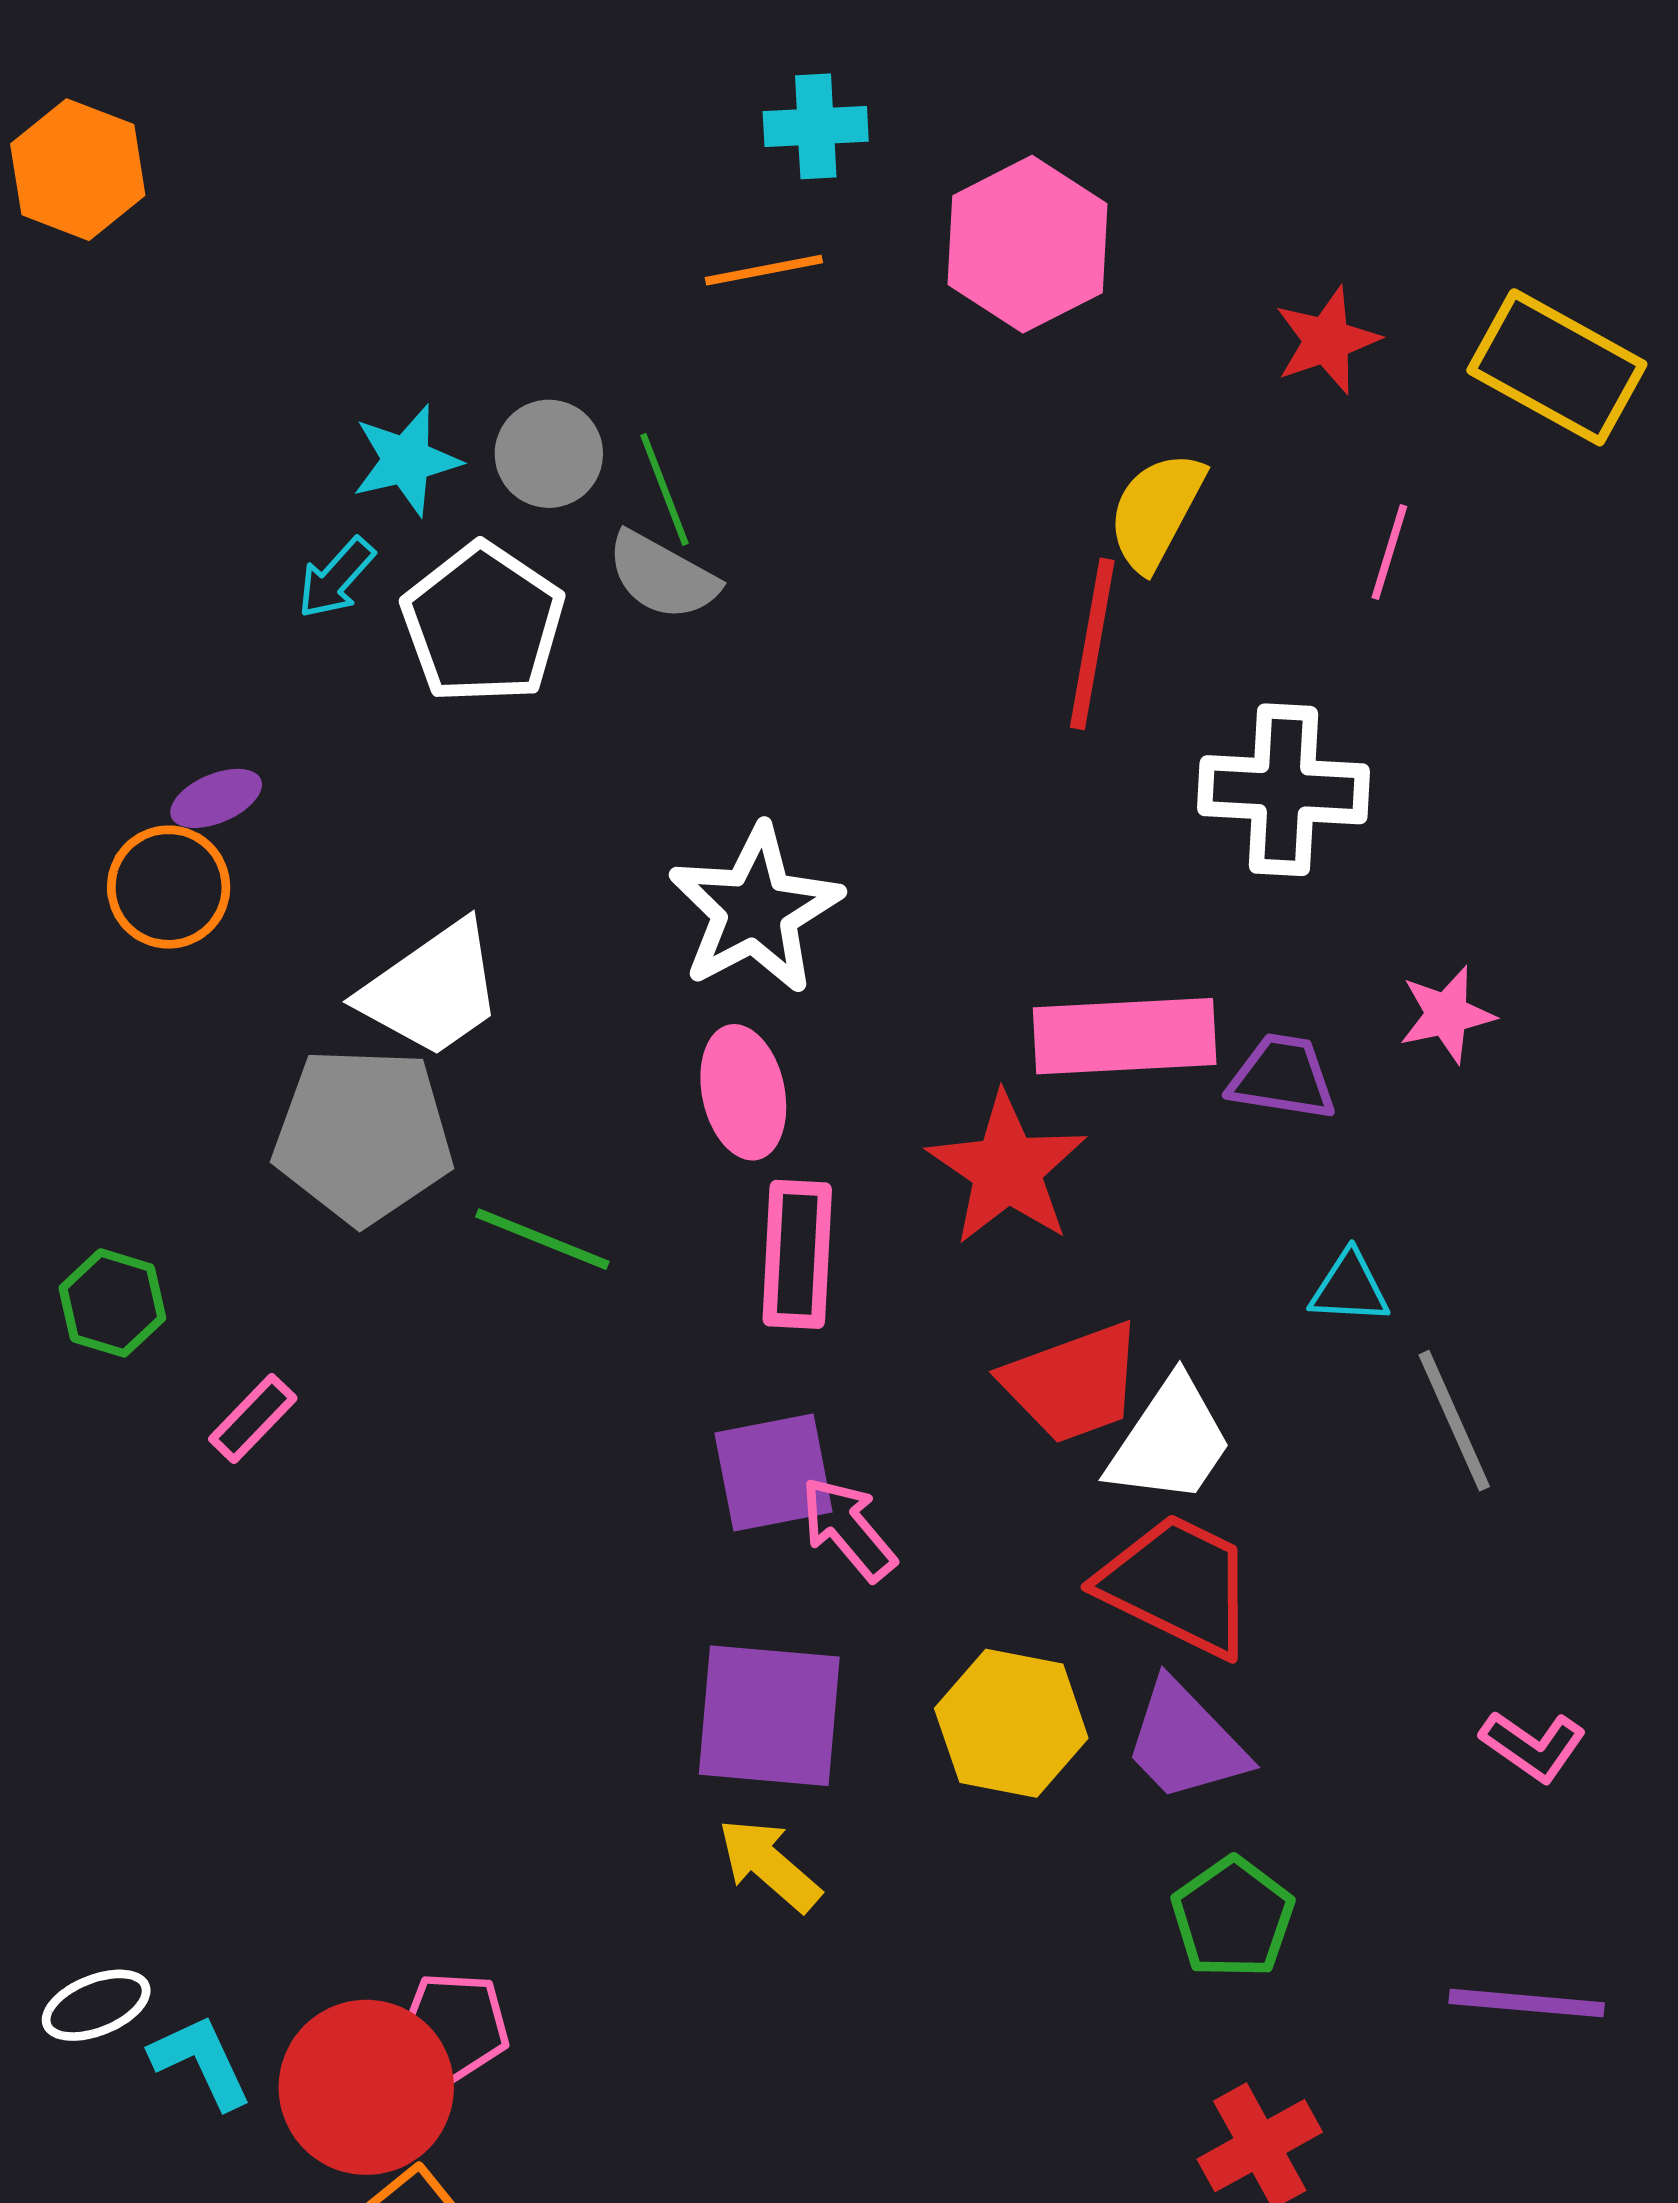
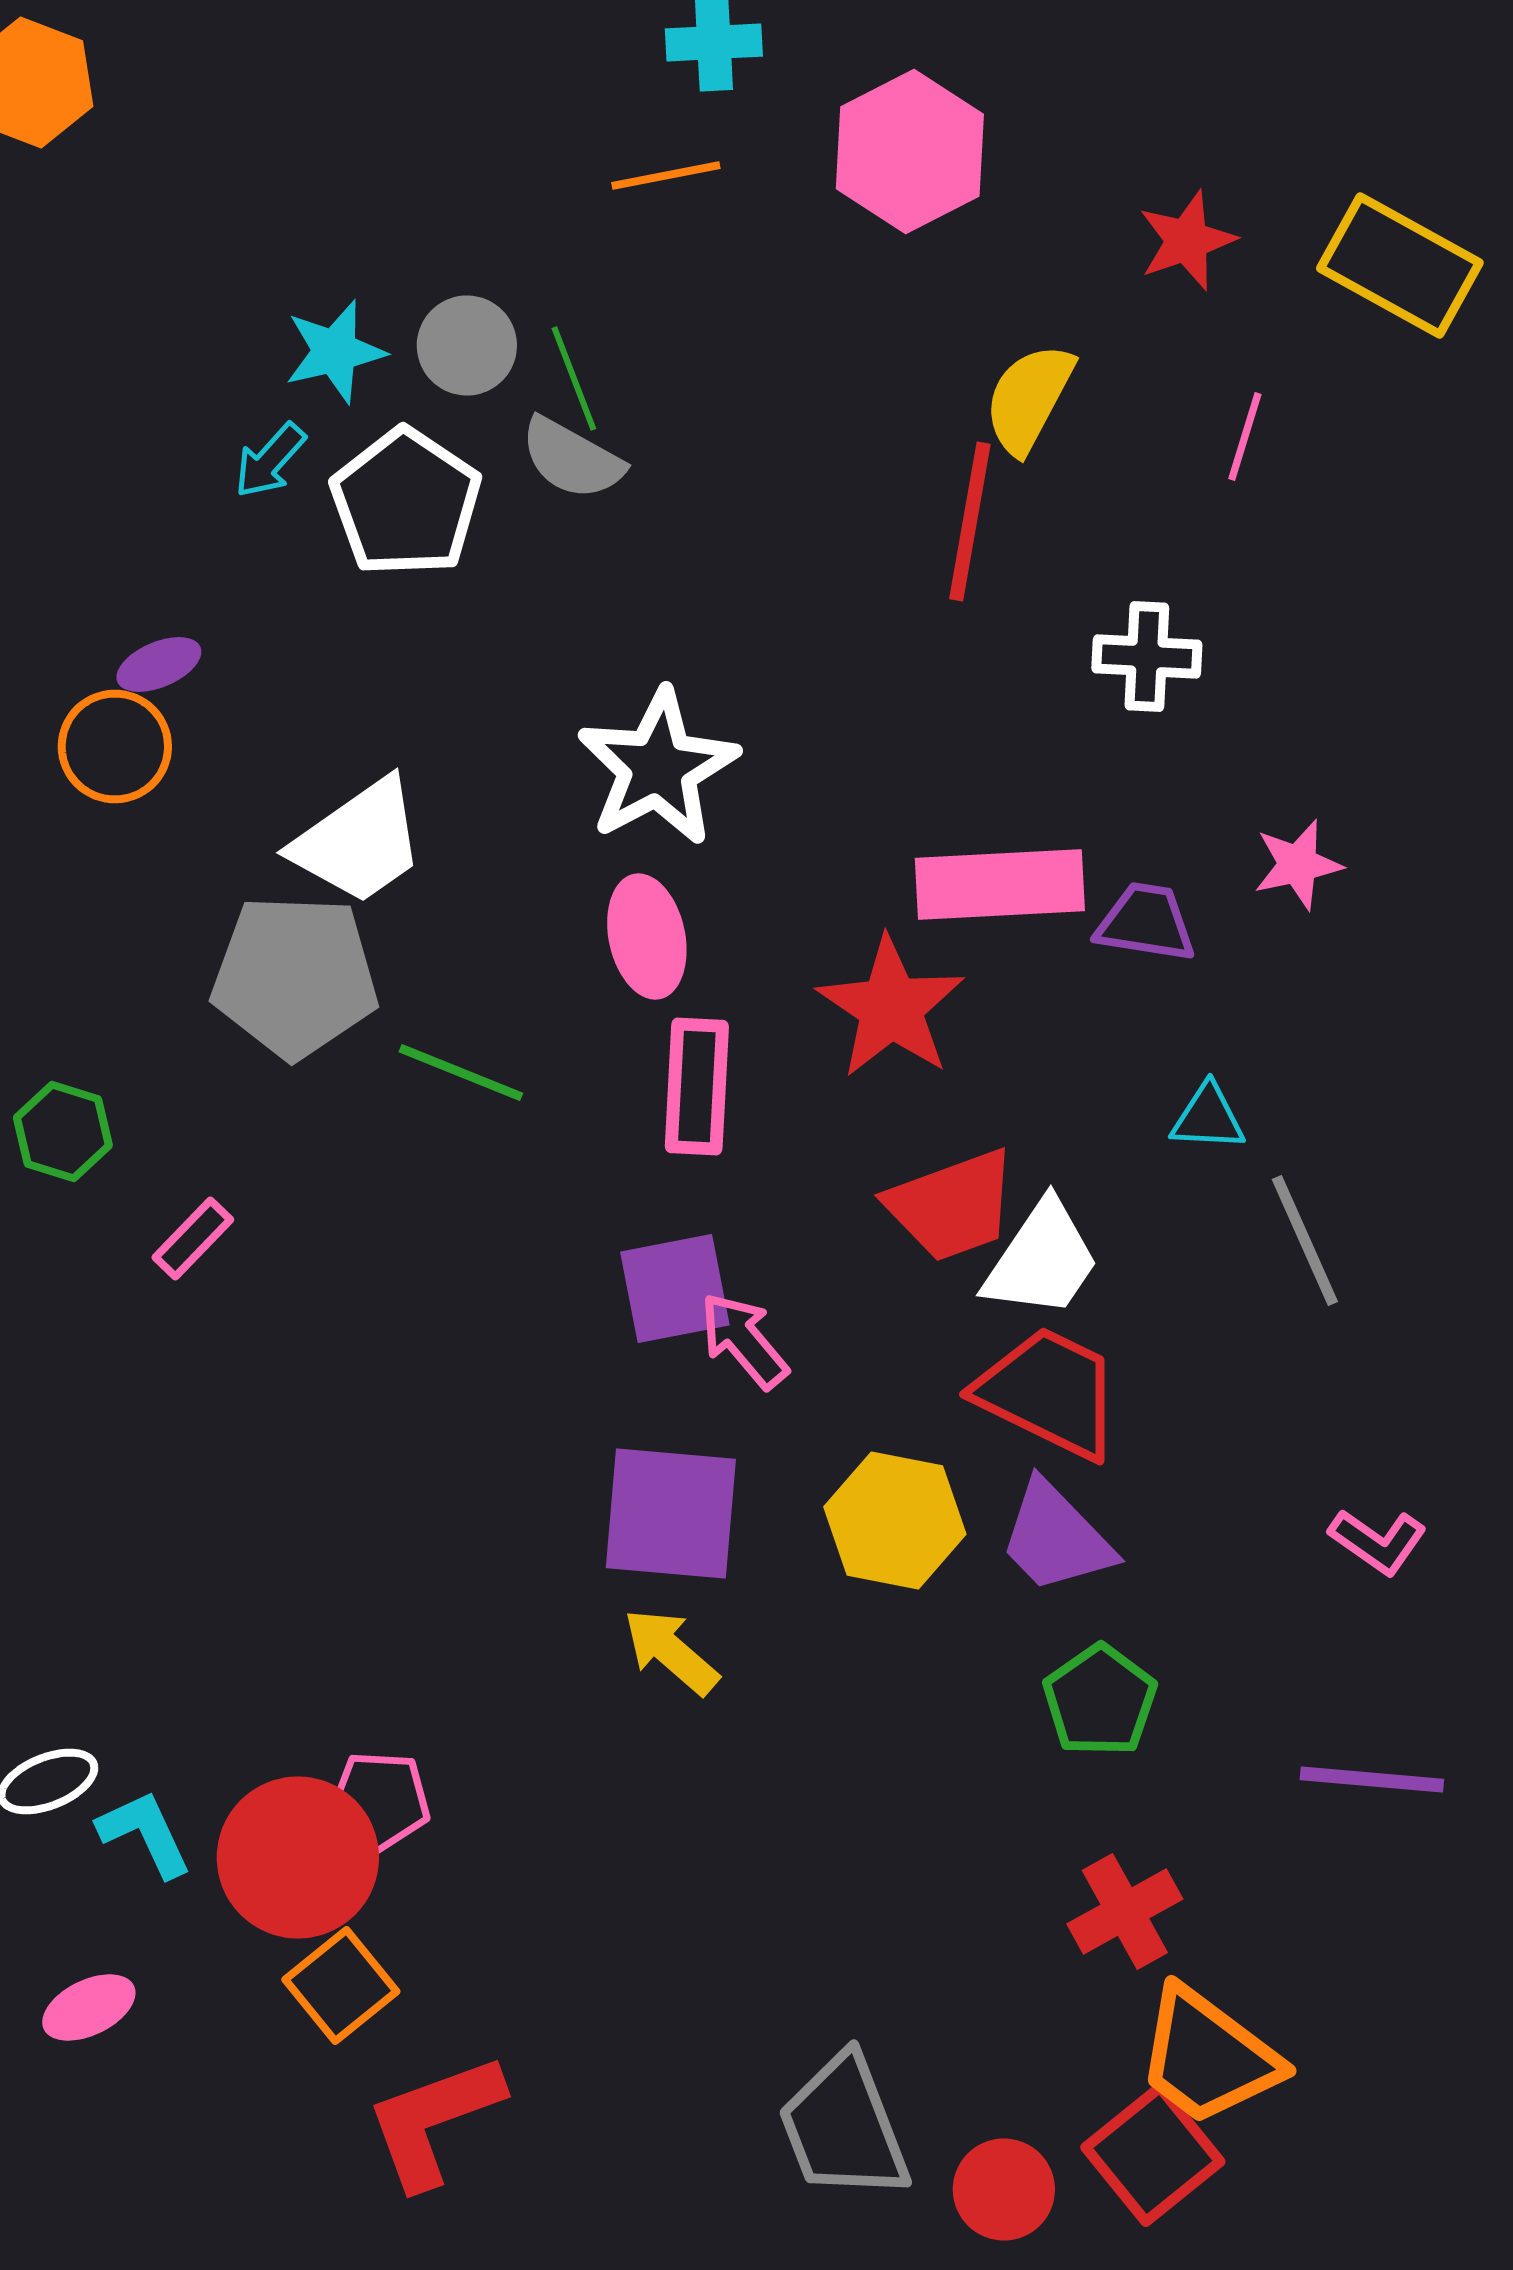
white cross: (1284, 790) -> (1147, 656), size x0.7

